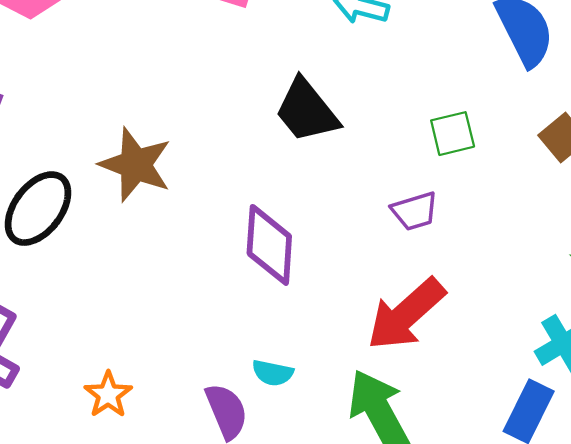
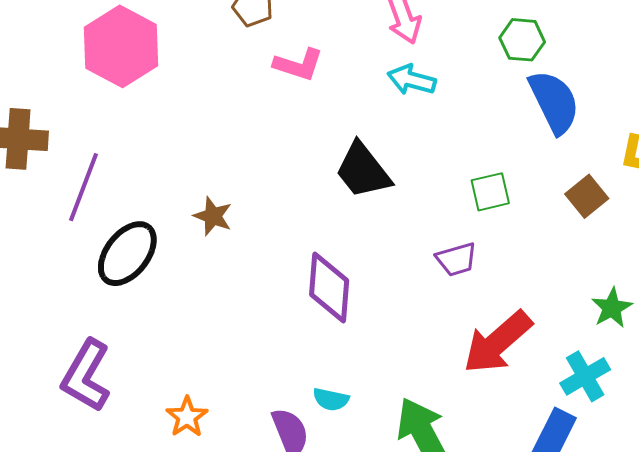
brown star: (135, 165) -> (213, 216), size x0.6
red arrow: (406, 314) -> (498, 342), moved

